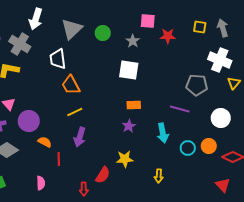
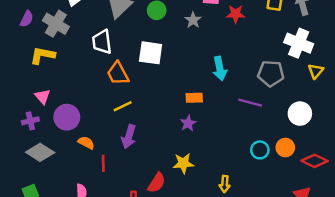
white square: (129, 70) -> (151, 53), moved
cyan arrow: (163, 133) -> (220, 69), moved

